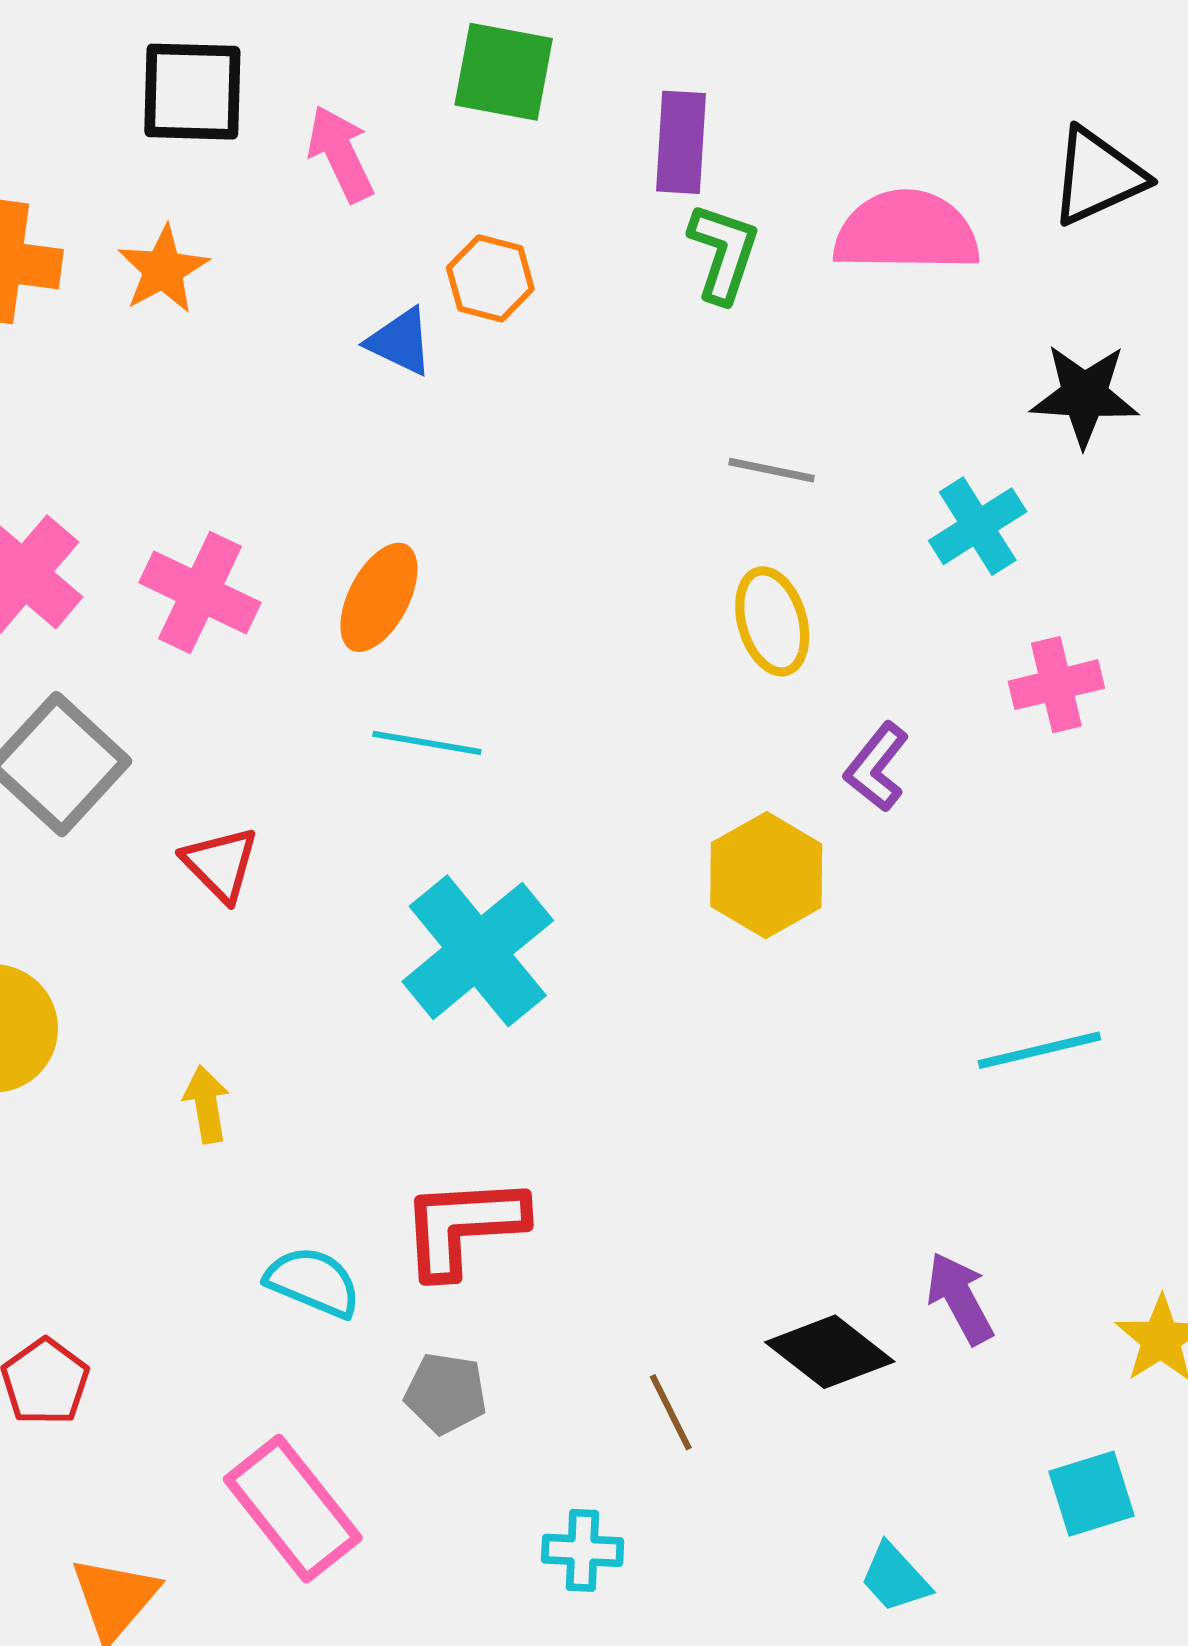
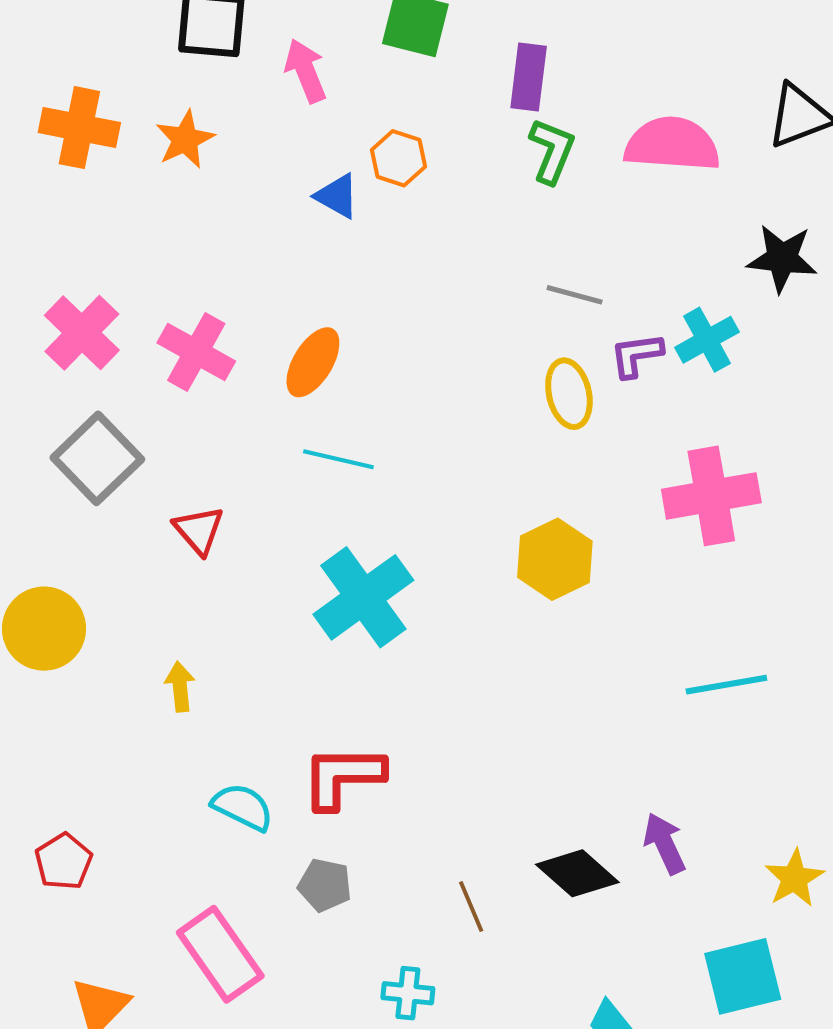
pink cross: (1056, 685) -> (711, 496), moved, size x1.6
purple L-shape: (877, 767) -> (636, 355), moved, turned 40
cyan square: (1091, 1494) -> (743, 976), size x1.4

